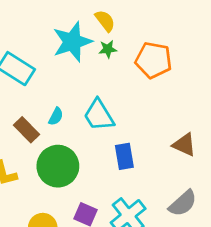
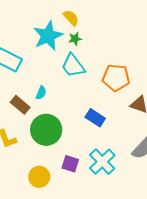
orange pentagon: (154, 60) -> (116, 78), moved
cyan trapezoid: (99, 115) -> (73, 66), moved
blue rectangle: (124, 156) -> (95, 118), turned -42

